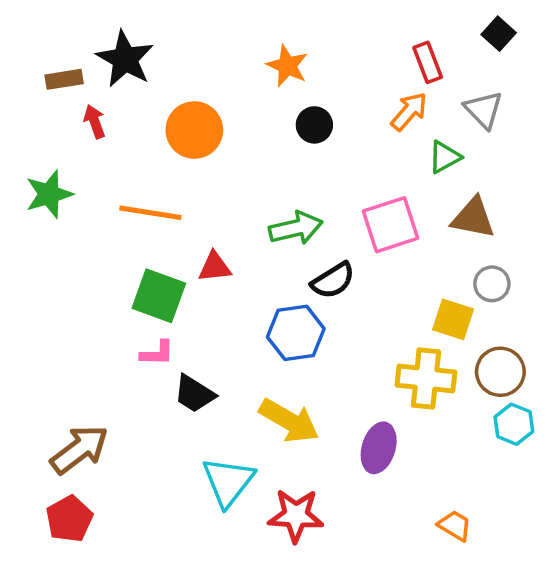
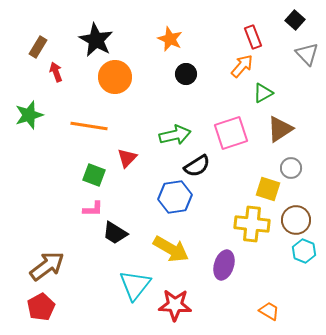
black star: (125, 59) -> (96, 40), moved
brown rectangle: (64, 79) -> (38, 47), turned -50
gray triangle: (483, 110) -> (307, 54), moved
brown triangle: (473, 218) -> (280, 129), turned -44
red triangle: (215, 267) -> (127, 158), turned -40
green square: (159, 296) -> (94, 175), size x0.7

